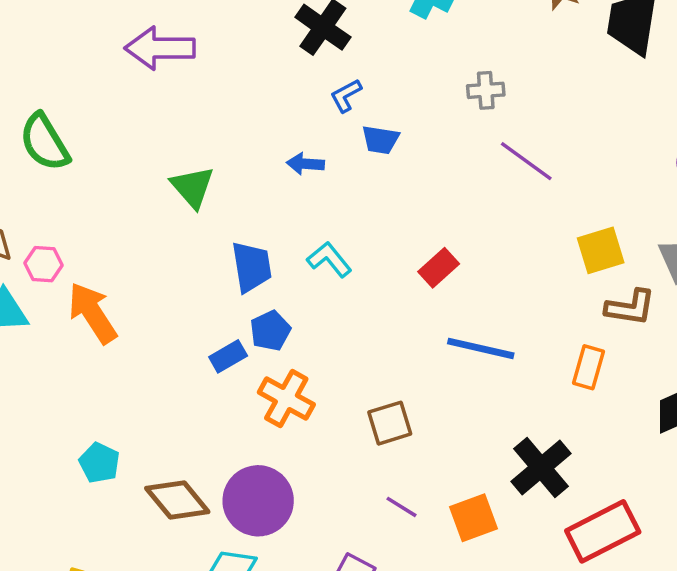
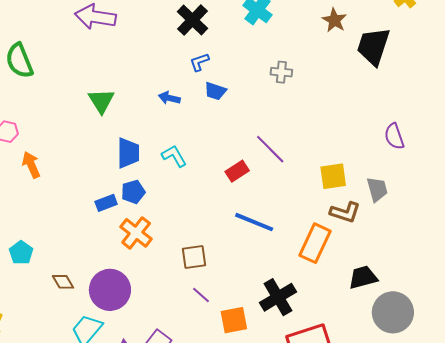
purple line: (526, 161) -> (270, 149), moved
orange arrow: (92, 313) -> (31, 165), size x0.7
orange rectangle: (588, 367) -> (315, 243), size x1.5
brown diamond: (177, 500) -> (63, 282), size x0.6
purple line: (401, 507) -> (201, 295), moved

